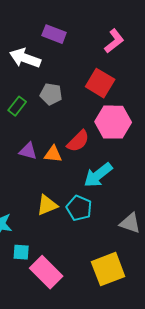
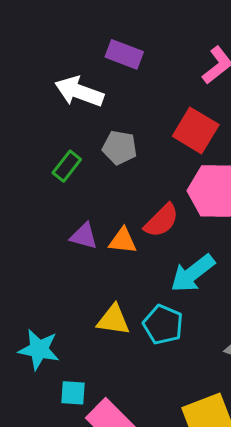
yellow triangle: (47, 205) -> (113, 320), turned 30

